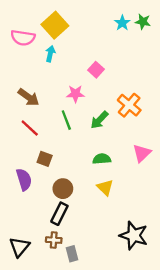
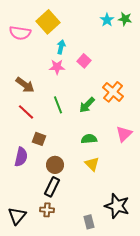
cyan arrow: (50, 54) -> (61, 47), moved
pink star: (75, 94) -> (57, 67), moved
purple semicircle: (24, 179) -> (21, 157), turned 30
gray rectangle: (72, 254) -> (89, 222), moved

